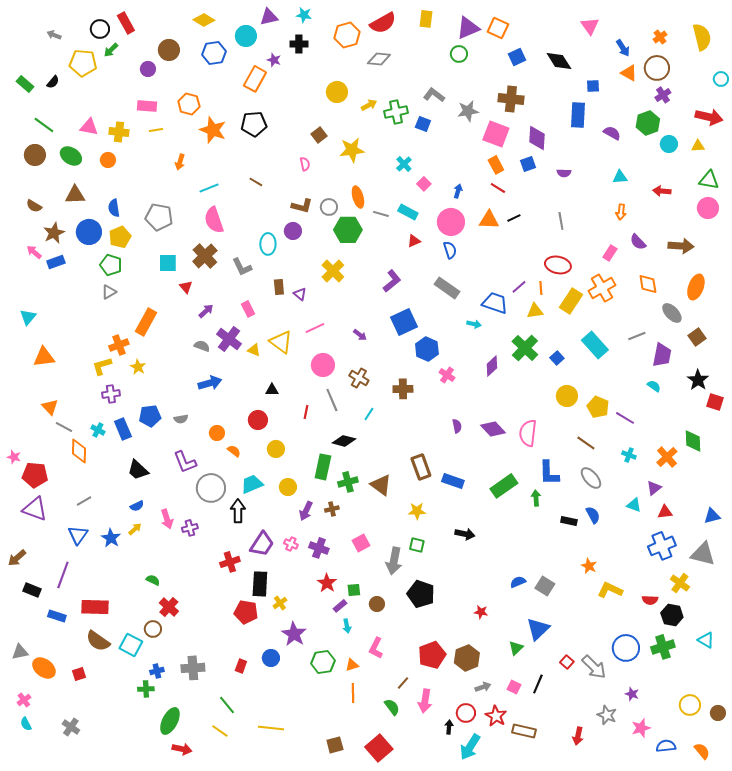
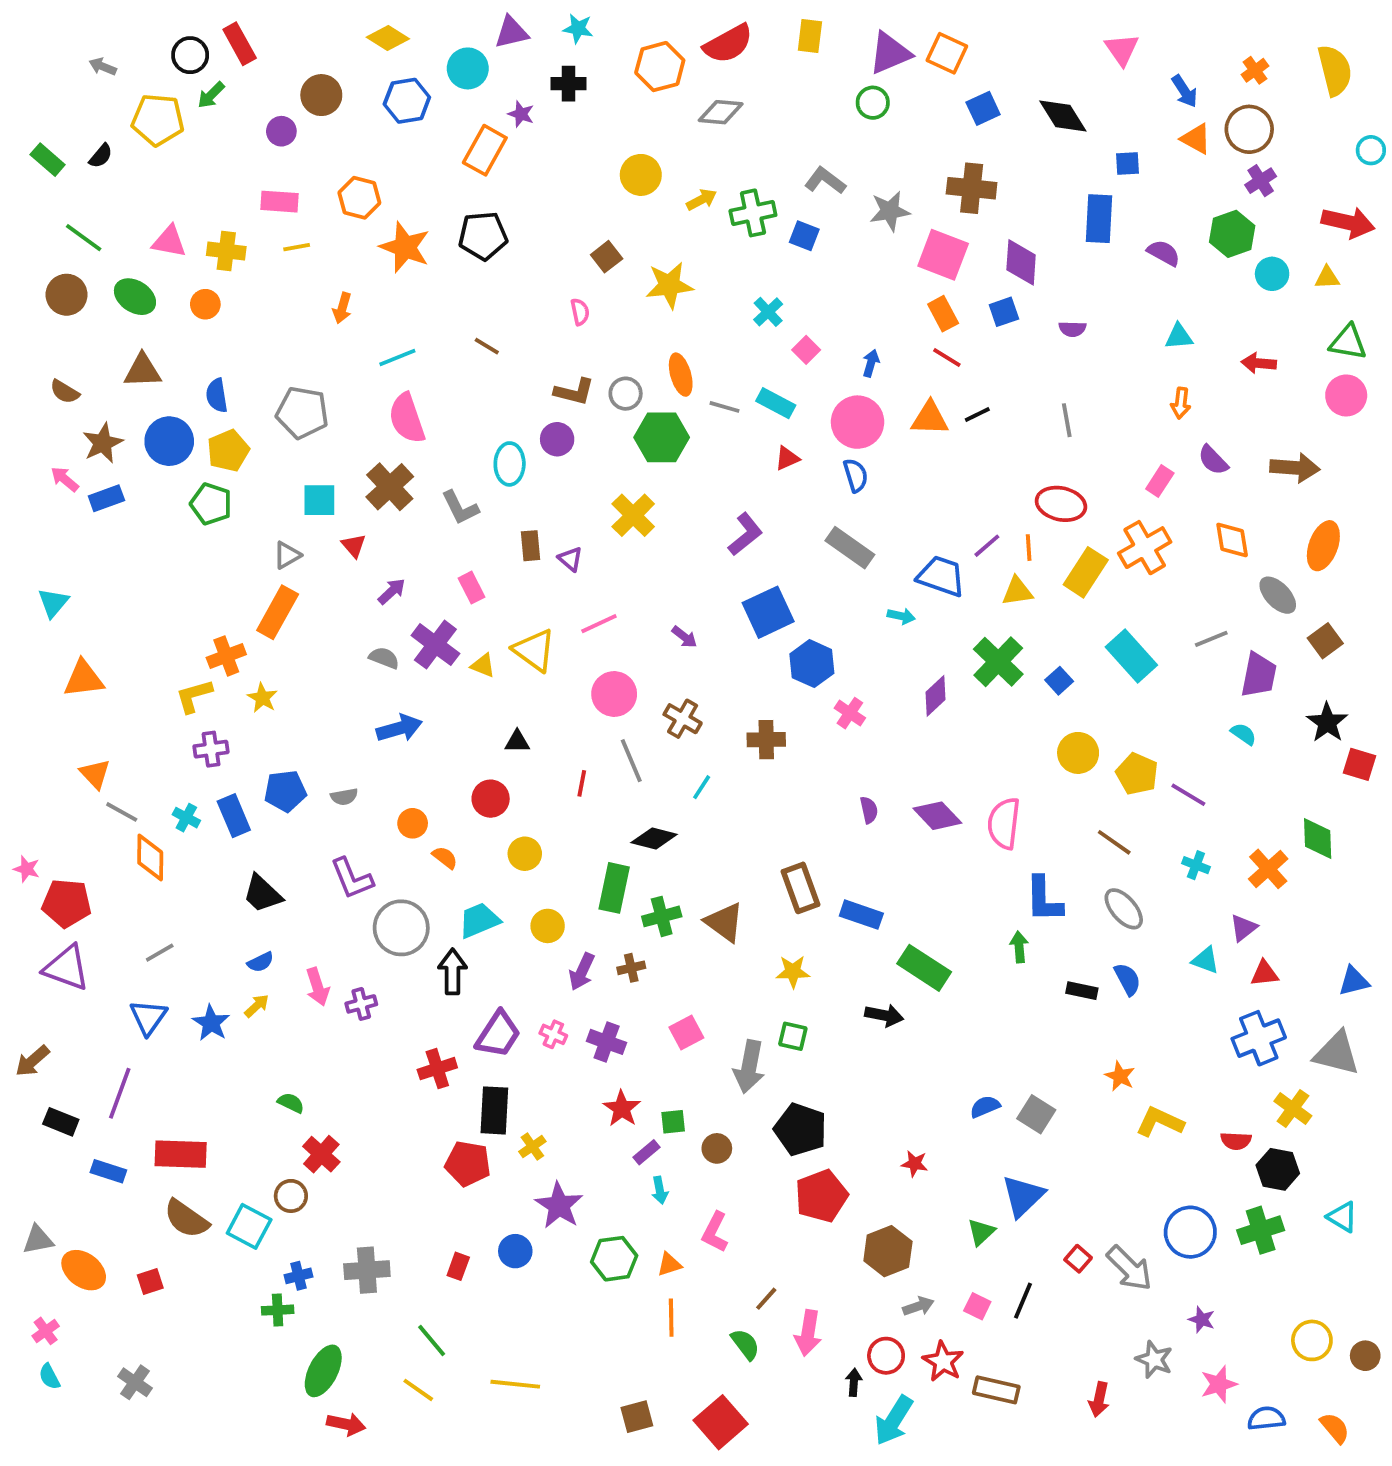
gray triangle: (109, 292) -> (287, 555), moved
green rectangle: (504, 486) -> (924, 968), moved, turned 68
red pentagon: (432, 655) -> (821, 1196), moved

